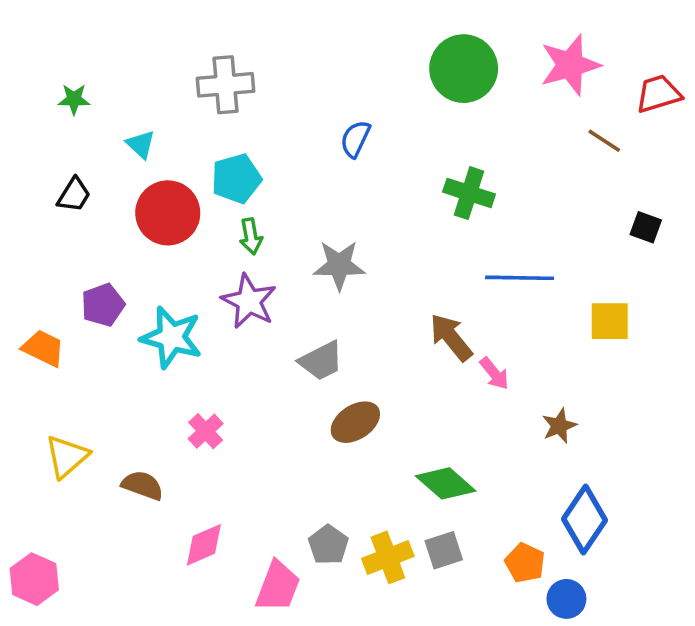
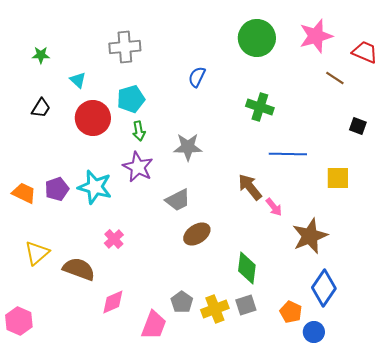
red trapezoid: (658, 94) -> (365, 52), turned 40
purple pentagon: (103, 305) -> (57, 189), moved
brown star: (559, 426) -> (310, 236), size x1.8
green diamond: (446, 483) -> (247, 268), turned 56
brown semicircle: (143, 485) -> (79, 269), size x1.4

